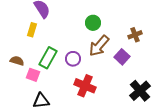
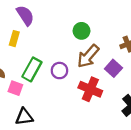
red cross: (85, 86) -> (90, 89), moved

